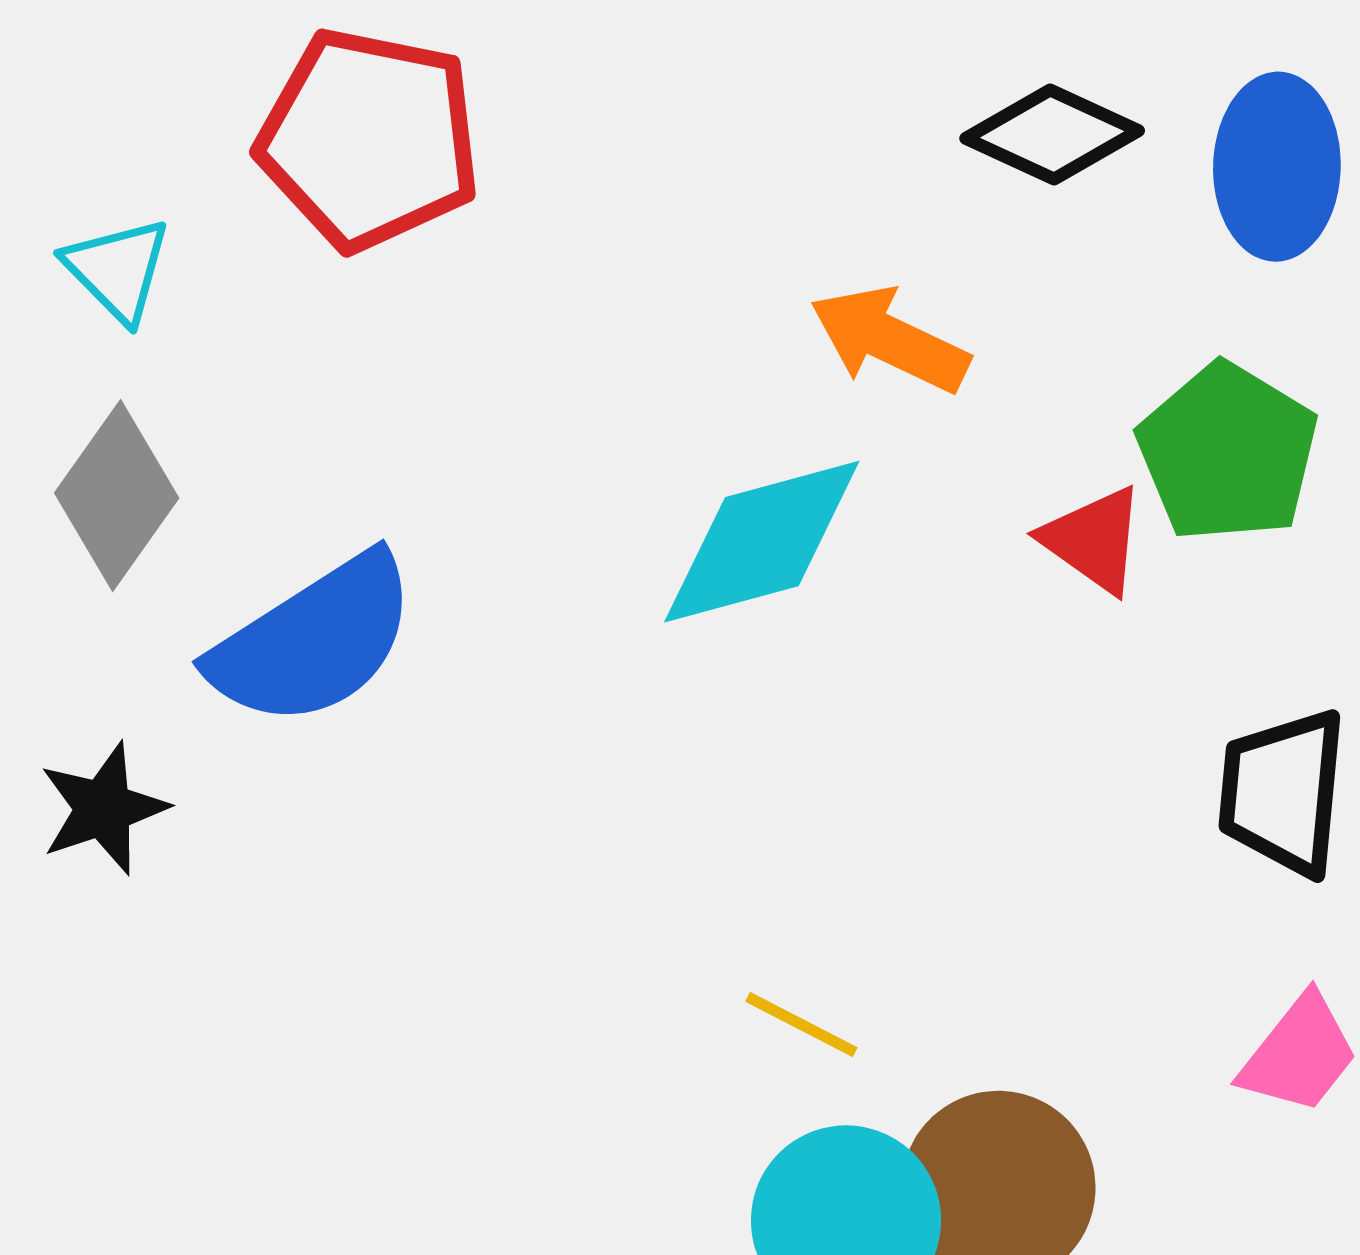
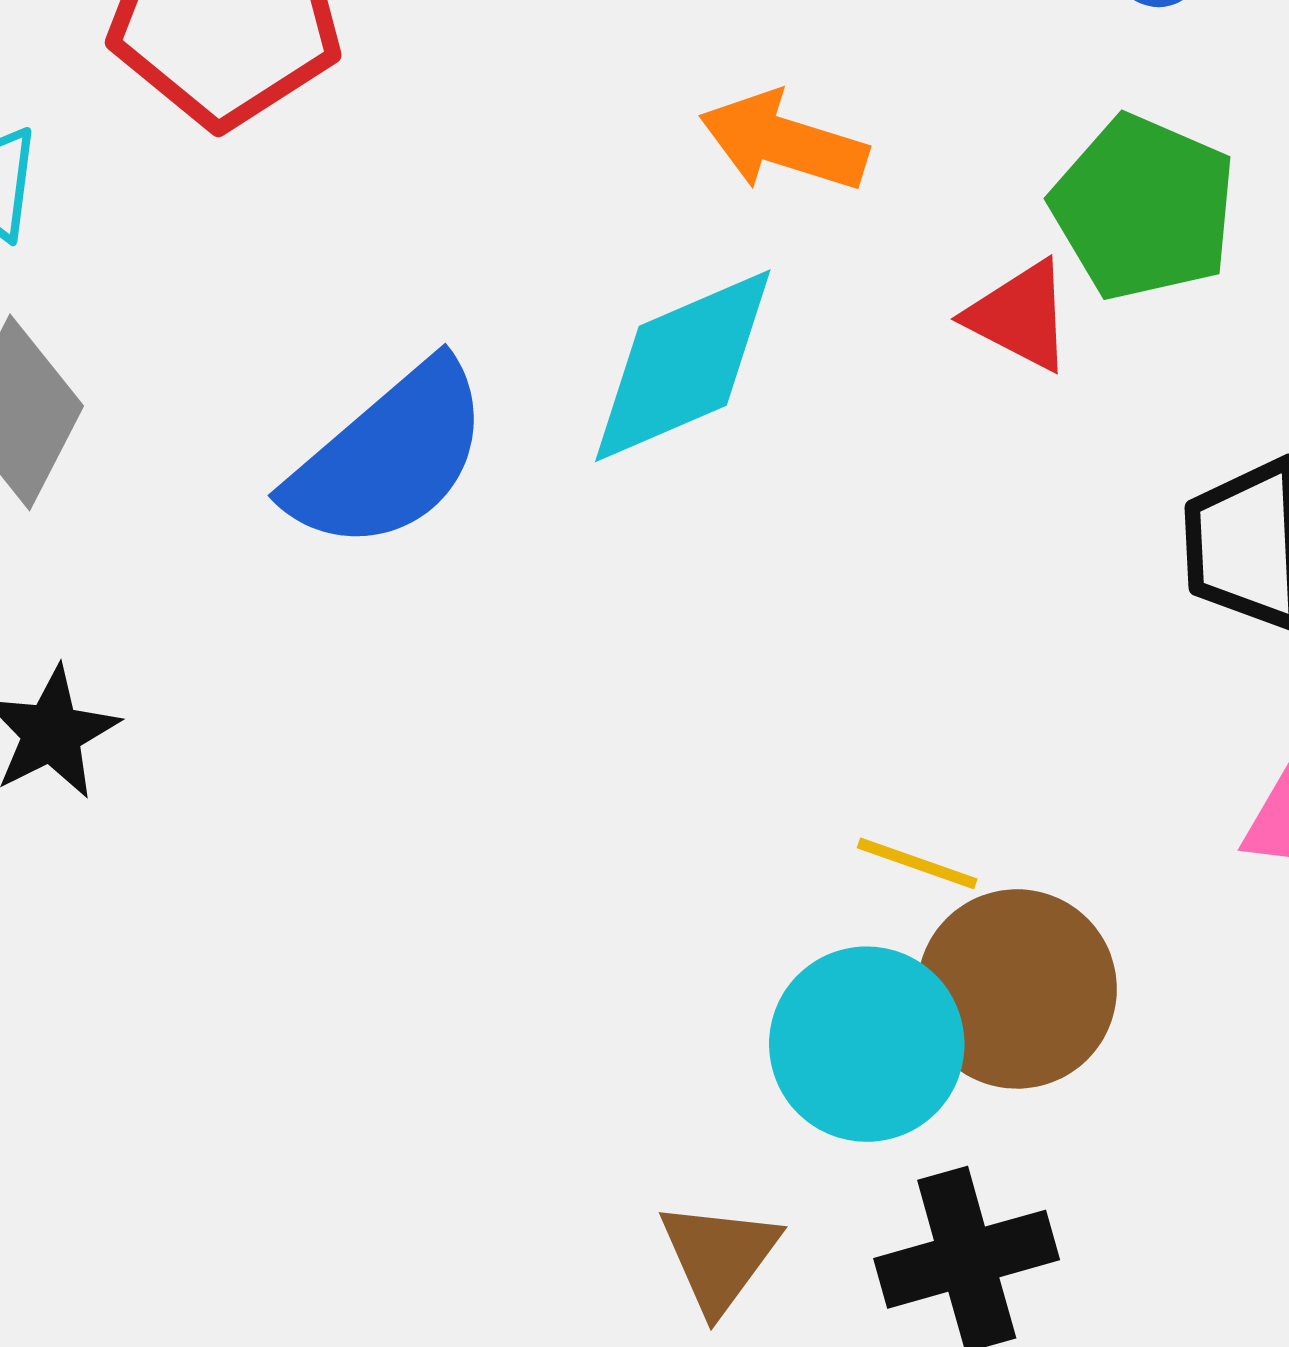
blue semicircle: (314, 641) -> (389, 457), moved
yellow line: (801, 1025) -> (917, 863), moved

